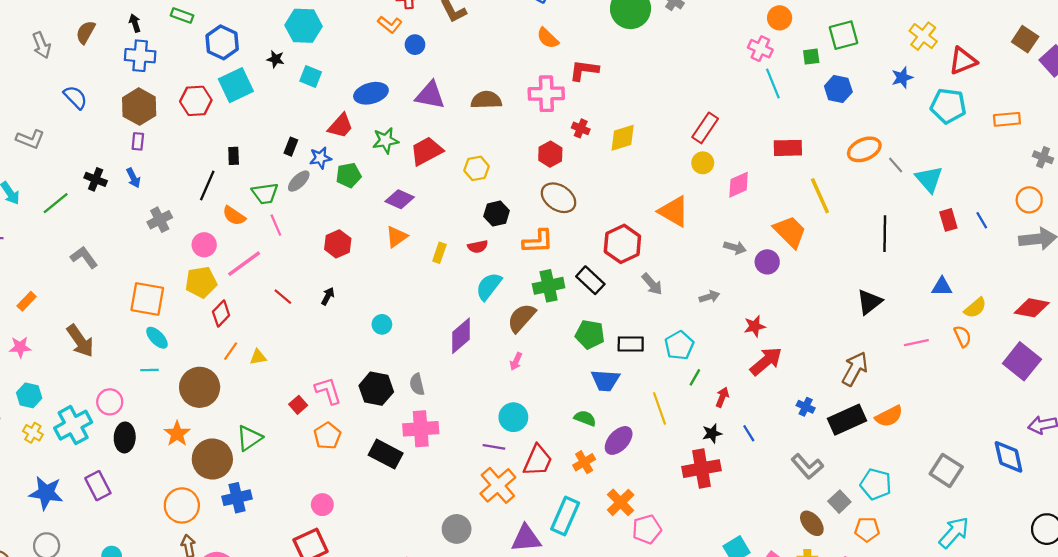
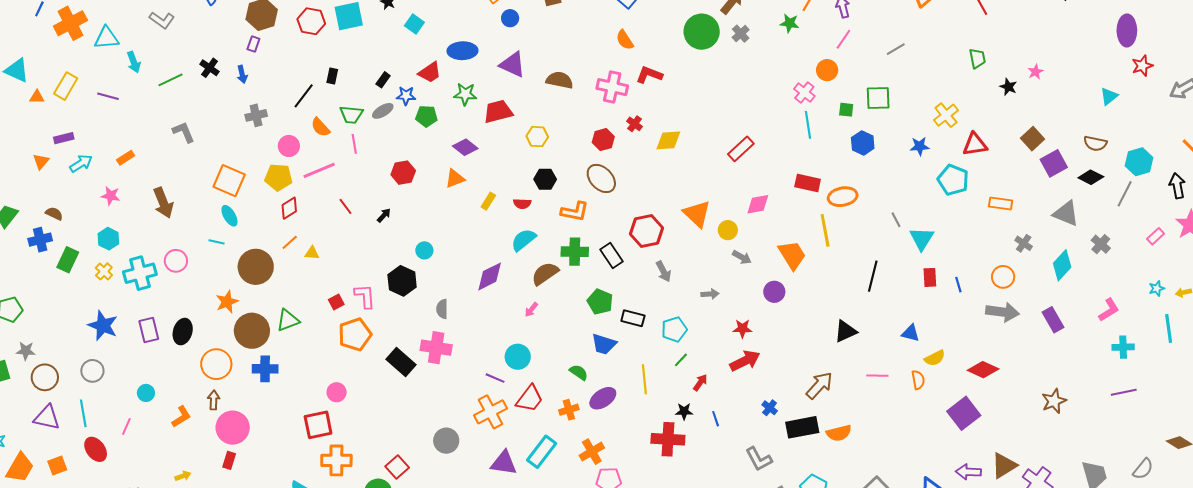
orange ellipse: (864, 149) -> (843, 197), moved
yellow circle: (703, 163) -> (728, 230), moved
purple circle: (767, 262) -> (774, 292), moved
black hexagon: (376, 389) -> (402, 281), moved
orange pentagon: (327, 436) -> (355, 334), size x1.4
black ellipse: (125, 437) -> (183, 332), moved

